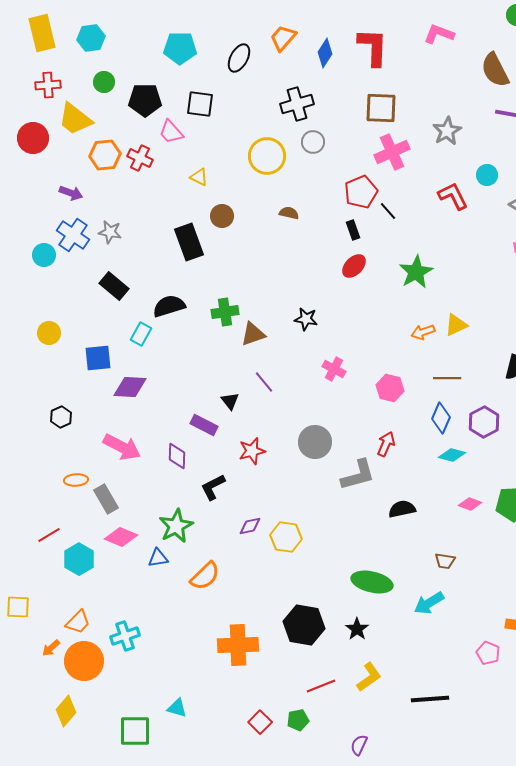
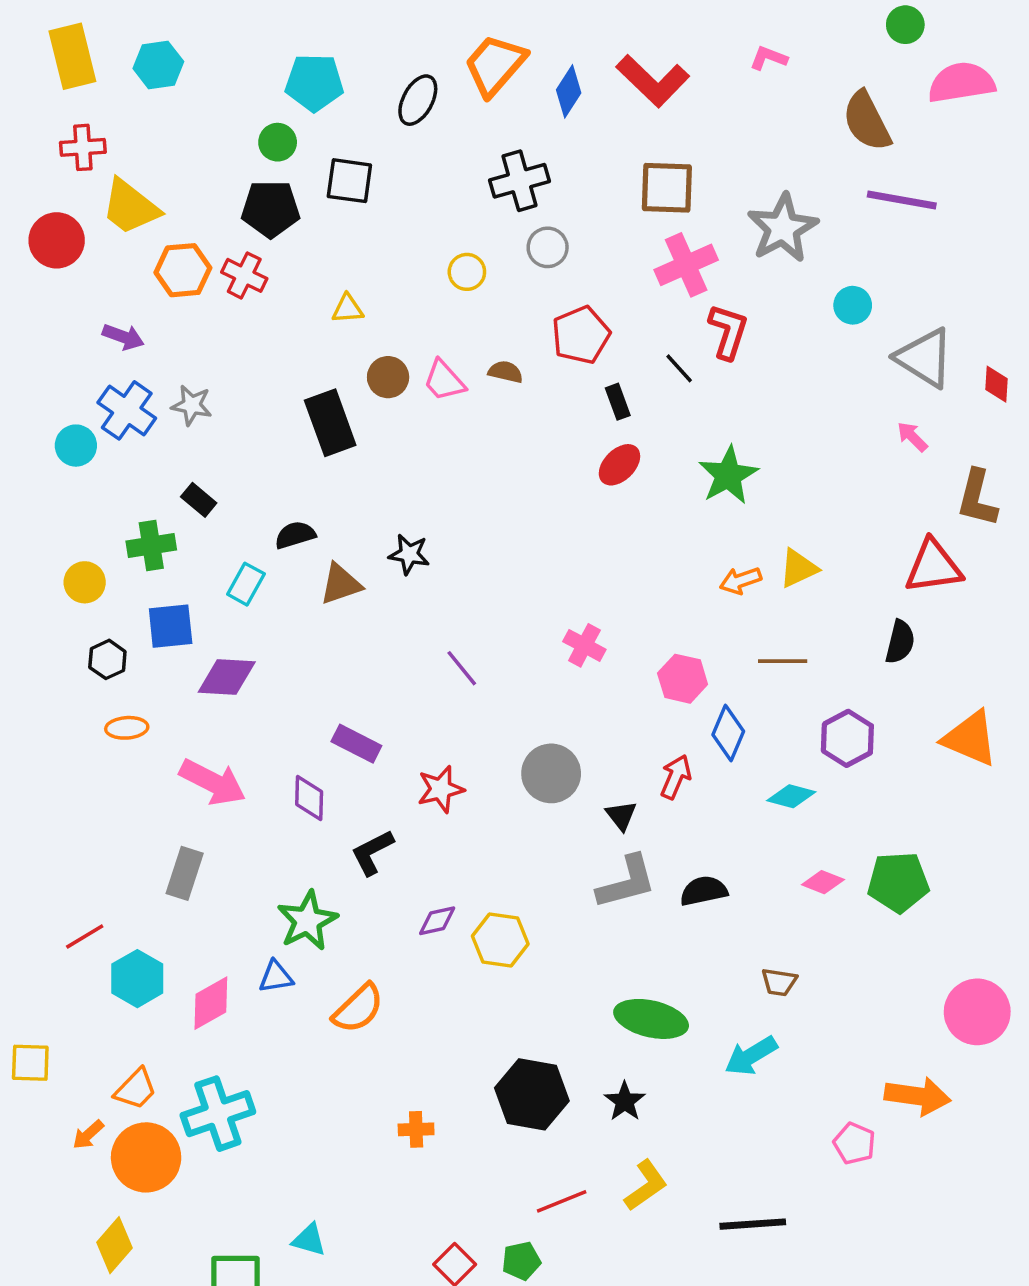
pink L-shape: (439, 34) -> (769, 58), size x0.7
orange trapezoid: (283, 38) -> (495, 65), size x1.4
red L-shape: (373, 47) -> (653, 81), turned 132
green circle: (104, 82) -> (278, 142), moved
black pentagon: (145, 100) -> (271, 209), moved
gray star: (447, 131) -> (783, 228), size x1.4
pink trapezoid: (171, 132) -> (444, 381), moved
yellow circle: (267, 156) -> (467, 272), size x0.6
yellow triangle: (199, 177) -> (348, 309), turned -30
red pentagon: (361, 192) -> (581, 335), moved
red L-shape: (453, 196) -> (728, 332), moved, turned 44
black rectangle: (114, 286) -> (199, 500), size x0.7
black semicircle: (169, 306) -> (295, 535), size x0.7
green cross: (225, 312) -> (151, 545), moved
black star: (306, 319) -> (409, 554), moved
brown triangle: (253, 334) -> (341, 584), moved
black triangle: (230, 401) -> (621, 816), moved
black hexagon: (61, 417) -> (107, 659), moved
blue diamond: (441, 418) -> (728, 733), moved
gray L-shape: (358, 475) -> (626, 882), moved
orange ellipse: (76, 480) -> (127, 728), moved
gray rectangle: (106, 499) -> (185, 873), turned 48
pink diamond: (121, 537) -> (211, 1003), moved, turned -52
cyan cross: (125, 636) -> (218, 1114), size x1.4
orange cross: (238, 645) -> (416, 1129), size x0.5

